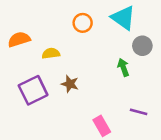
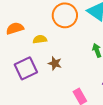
orange circle: (83, 23) -> (65, 15), size x1.6

